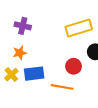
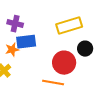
red circle: (74, 66) -> (64, 63), size x1.5
blue rectangle: (34, 74) -> (26, 42), moved

